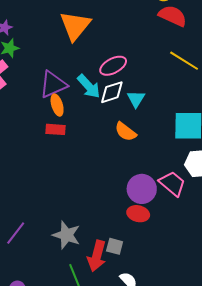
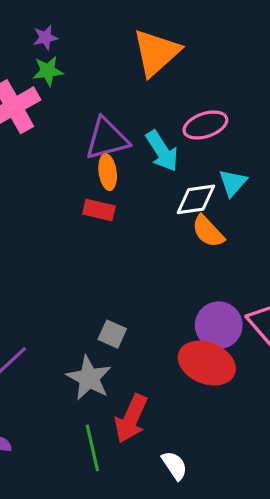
white diamond: (112, 92) -> (196, 199), moved
red ellipse: (138, 214) -> (207, 363), size x1.6
gray square: (115, 246) -> (112, 334), moved

